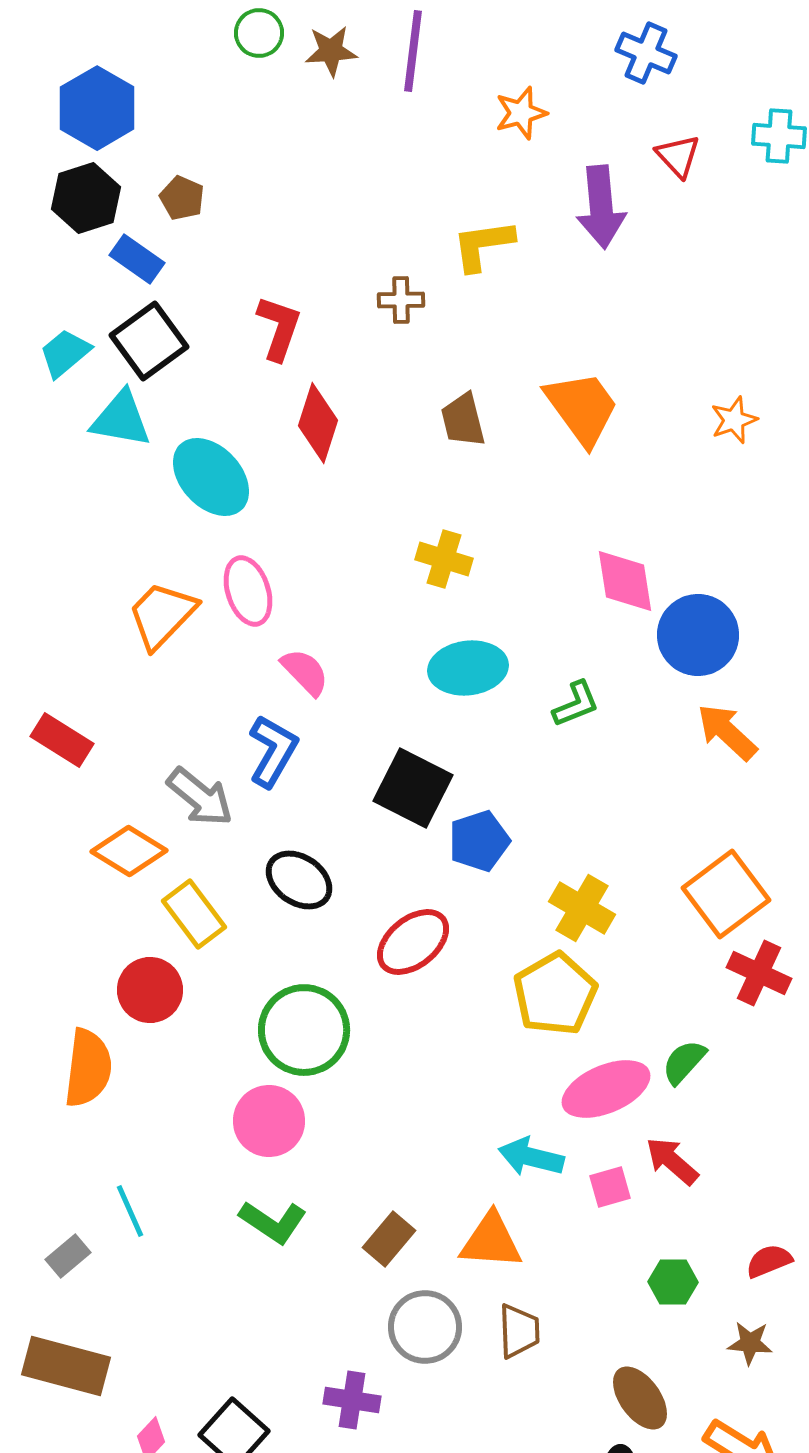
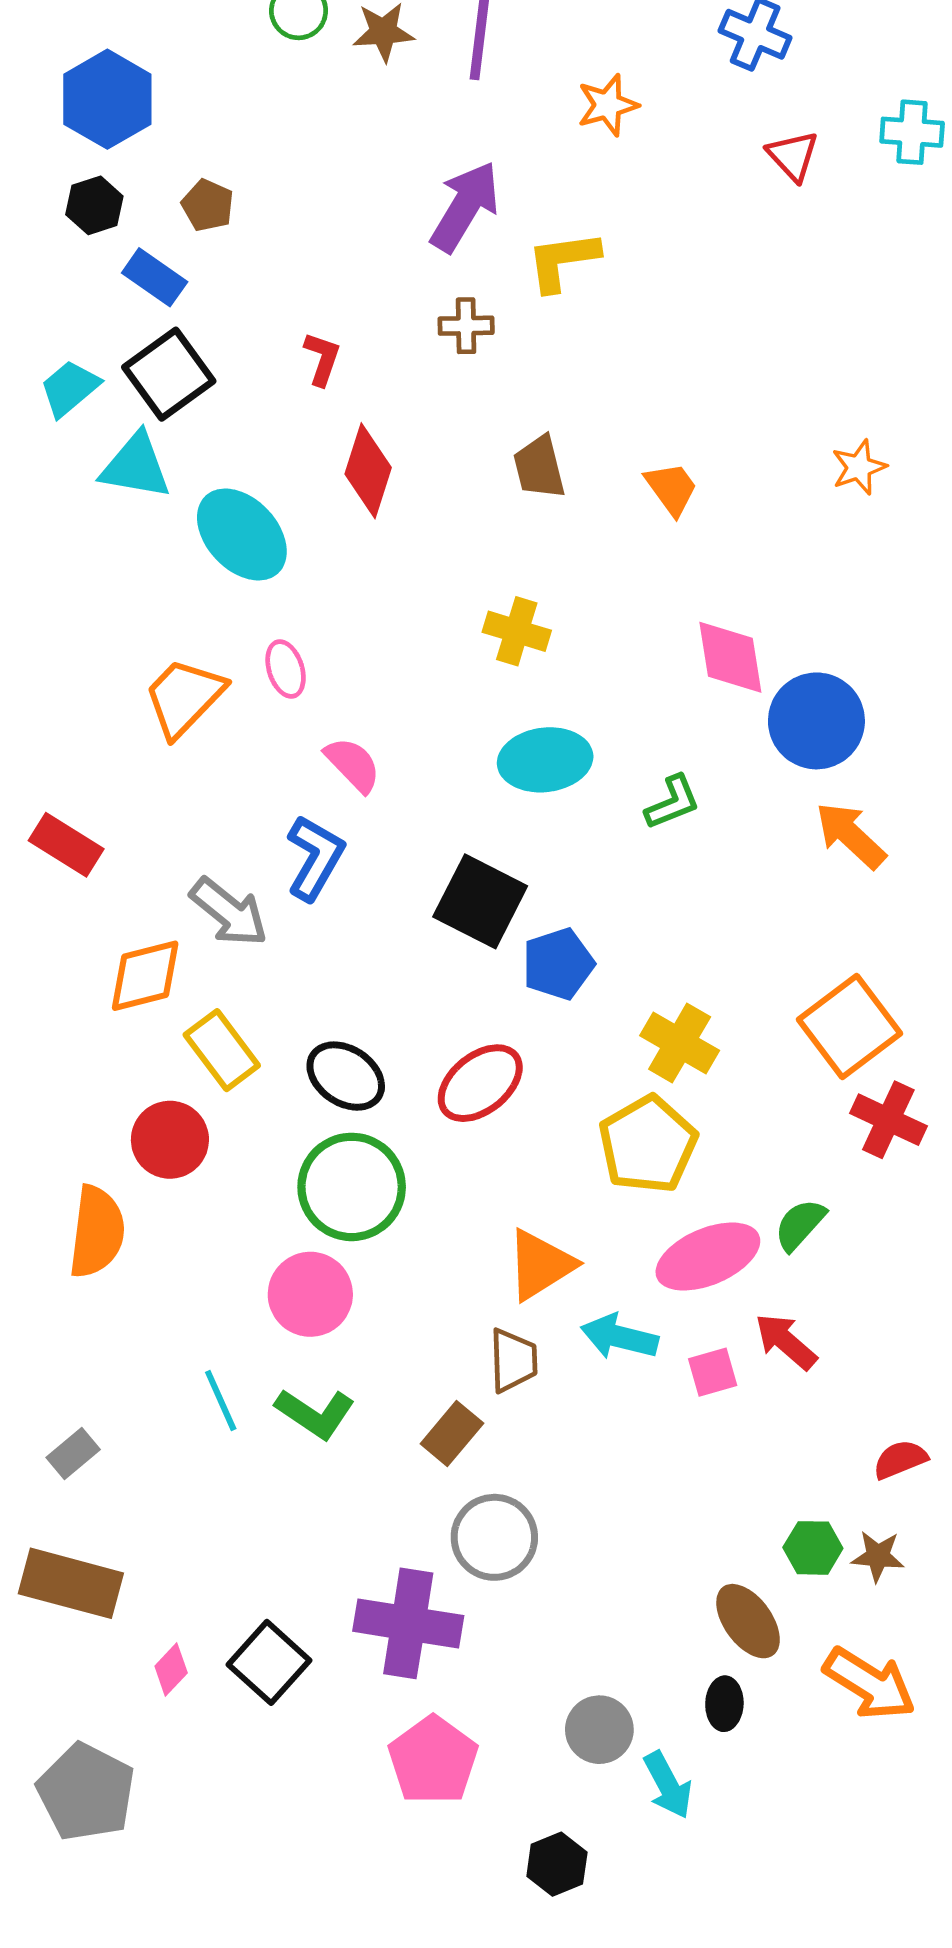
black hexagon: (86, 198) -> (94, 205), size x0.7
purple arrow: (601, 207) -> (465, 207), moved, turned -144
red L-shape: (279, 328) -> (322, 359), size x0.7
orange trapezoid: (582, 408) -> (671, 488), moved, size x0.6
pink ellipse: (248, 591) -> (286, 669), size x0.7
orange diamond: (129, 851) -> (145, 976), turned -46
black ellipse: (299, 880) -> (346, 1076), moved
cyan line: (130, 1211) -> (221, 1400), moved
orange triangle: (491, 1241) -> (540, 1265), moved, turned -36
green hexagon: (673, 1282) -> (813, 1548), moved
brown trapezoid: (519, 1331) -> (513, 1360), moved
purple cross: (352, 1400) -> (408, 1623), size x1.6

